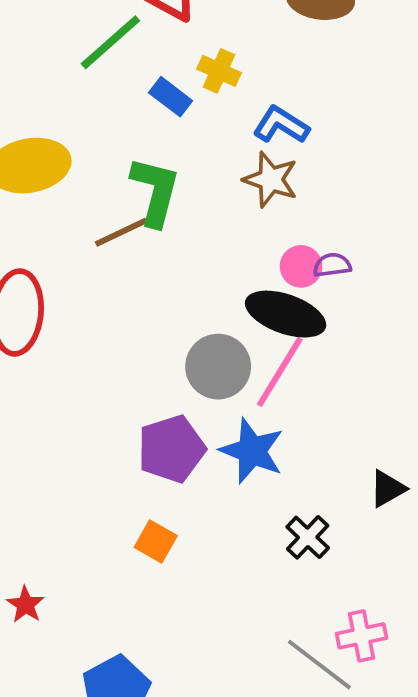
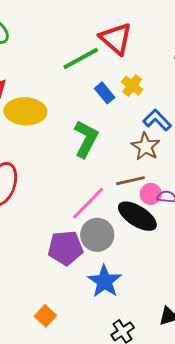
brown line: (121, 232) -> (130, 181), moved
pink line: (280, 372) -> (88, 203), moved
purple pentagon: (171, 449) -> (65, 248), moved

